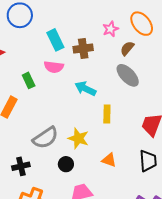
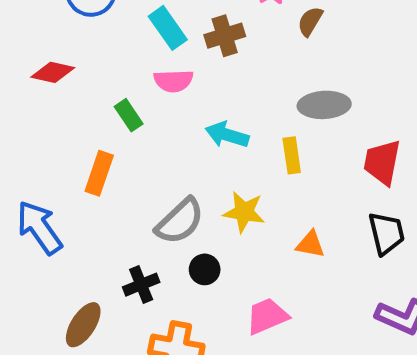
gray ellipse: (128, 75) -> (324, 105), moved, turned -40
cyan arrow: (85, 89) -> (227, 135), moved
black circle: (66, 164) -> (205, 269), moved

